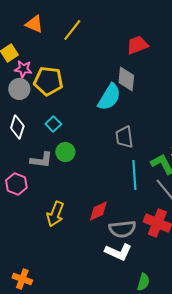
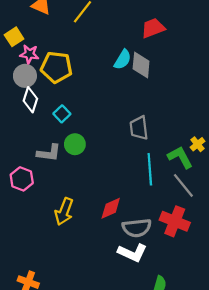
cyan semicircle: (109, 97) -> (123, 60), moved, size x0.7
white diamond: (17, 127) -> (30, 100), moved

